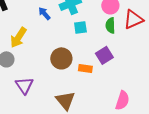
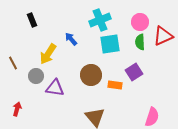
blue arrow: (44, 13) -> (71, 39), moved
cyan square: (80, 27) -> (110, 44), size x1.5
purple triangle: (24, 85) -> (55, 88), moved, turned -48

